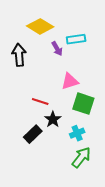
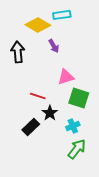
cyan rectangle: (76, 39) -> (62, 15), moved

